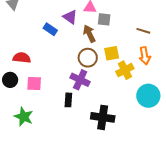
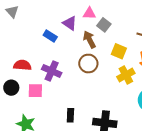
gray square: (104, 19) -> (104, 25), turned 32
yellow square: (112, 53) -> (119, 51), moved, turned 35
purple cross: (80, 80) -> (52, 71), moved
black rectangle: (68, 100) -> (70, 115), moved

